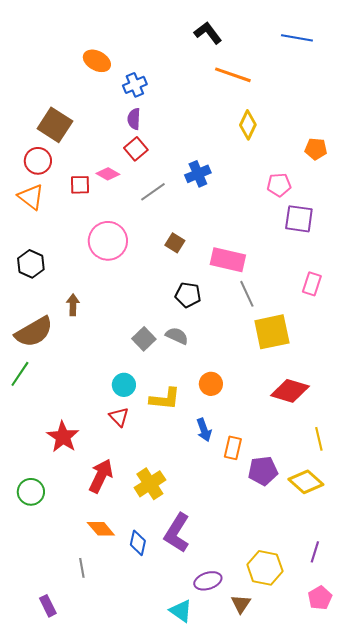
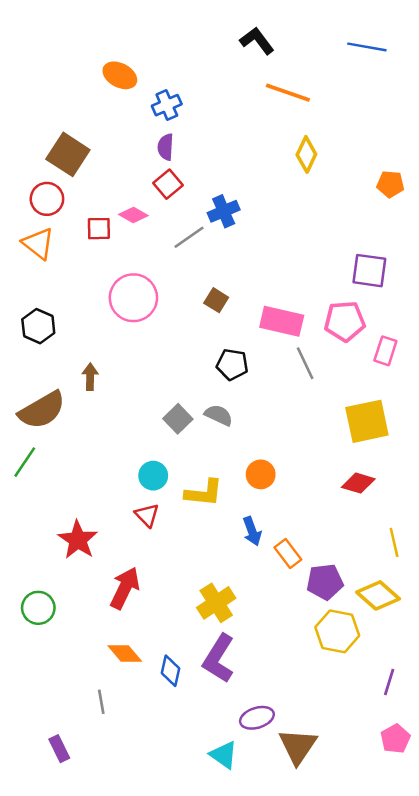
blue cross: (198, 174) -> (224, 211), moved
pink pentagon: (279, 185) -> (345, 321), moved, size x1.4
yellow square: (272, 332) -> (367, 421), moved
red diamond: (290, 391) -> (358, 483), size x0.7
orange rectangle: (233, 448) -> (288, 553), turned -50
yellow cross: (150, 484) -> (216, 603), moved
yellow hexagon: (265, 568) -> (337, 631), moved
brown triangle: (241, 604) -> (298, 746), size x1.6

